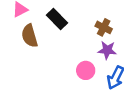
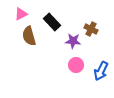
purple star: (107, 50) -> (73, 41), moved

